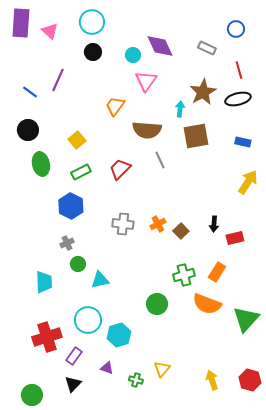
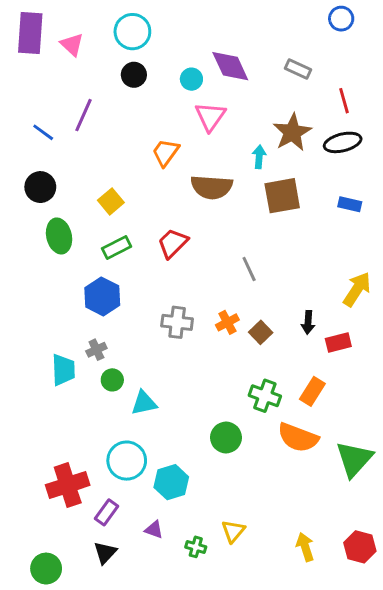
blue circle: (236, 29) -> (341, 19), moved
gray line: (160, 160) -> (249, 269), moved
yellow arrow: (248, 182) -> (357, 289), moved
green cross: (184, 275) -> (265, 396), turned 35
cyan trapezoid: (44, 282) -> (63, 370), moved

